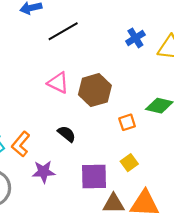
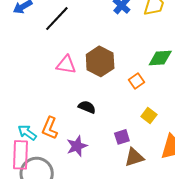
purple square: (94, 177) -> (122, 137), size x0.6
brown triangle: (114, 204) -> (134, 157), moved

